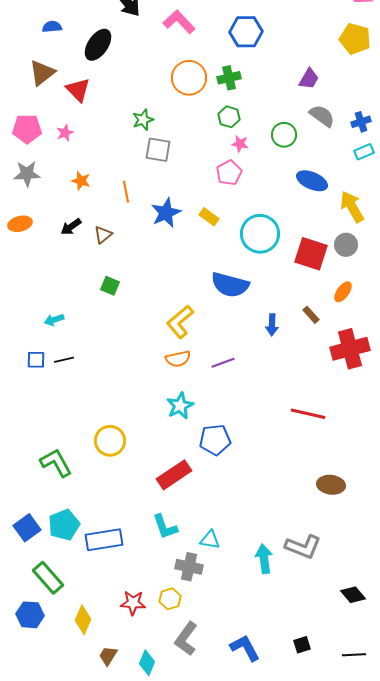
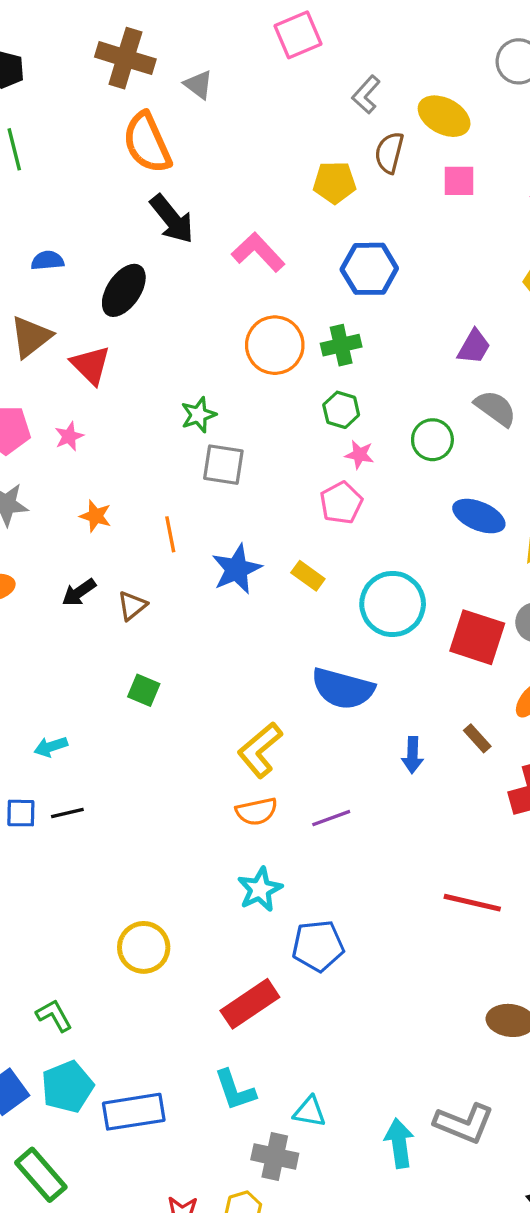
green L-shape: (56, 463) -> (54, 1015), moved, size x0.7

